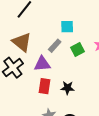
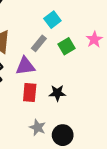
cyan square: (67, 27) -> (52, 20), turned -32

